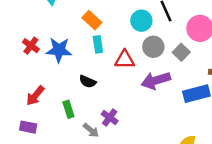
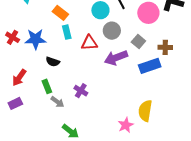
gray square: (181, 52) -> (138, 41), moved
black semicircle: (88, 82) -> (53, 62), moved
purple rectangle: (28, 127) -> (15, 103), turned -32
gray arrow: (91, 130) -> (57, 102), moved

